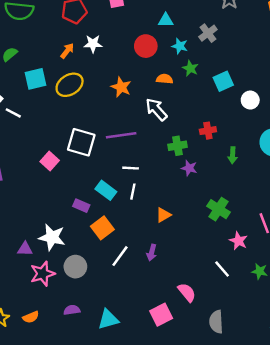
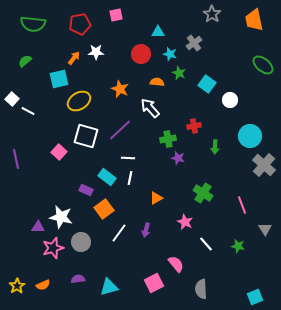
cyan square: (36, 79) -> (59, 79), moved
cyan square: (223, 81) -> (207, 84), turned -30
yellow ellipse: (70, 85) -> (79, 101), moved
purple line: (121, 135) -> (120, 130), turned -35
pink star: (238, 241) -> (185, 222), moved

